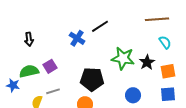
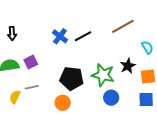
brown line: (157, 19) -> (123, 26), moved, turned -30
black line: (100, 26) -> (83, 36), moved
green star: (123, 58) -> (103, 75), moved

